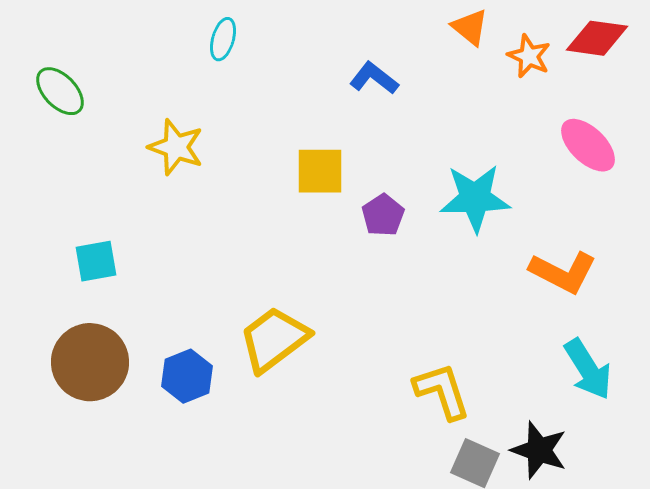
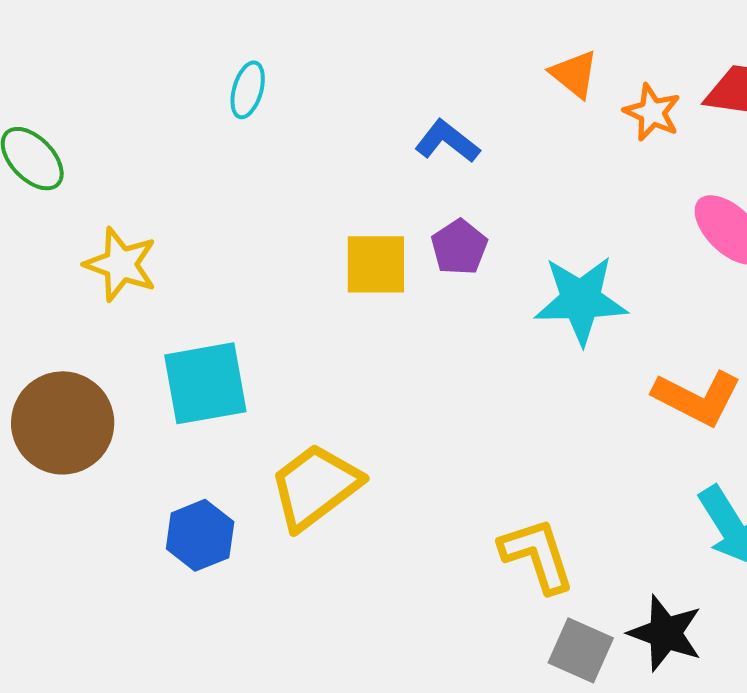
yellow star: (176, 147) -> (121, 264), moved
purple pentagon: (383, 215) -> (459, 247), moved
cyan square: (96, 261) -> (205, 383), moved, size x1.5
brown circle: (90, 362) -> (63, 423), moved

